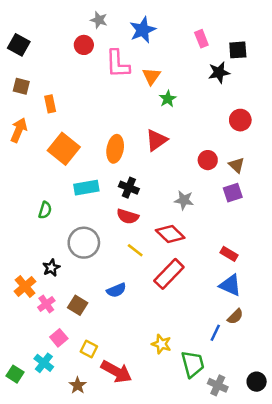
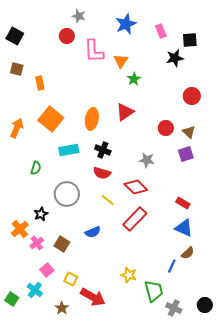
blue star: (143, 30) -> (126, 24), moved
orange arrow: (19, 130) -> (17, 128), moved

